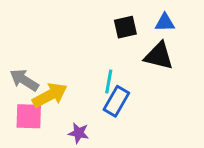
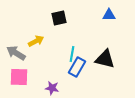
black square: (125, 27) -> (59, 18), moved
black triangle: (159, 56) -> (105, 59), moved
yellow arrow: (50, 95) -> (36, 41), moved, size x0.7

